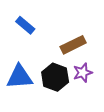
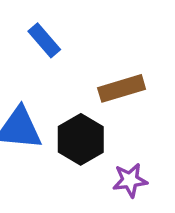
purple star: (83, 73) -> (130, 180), moved

